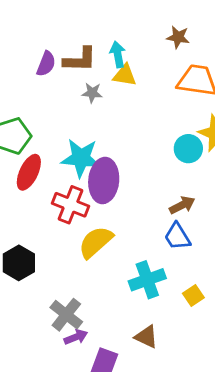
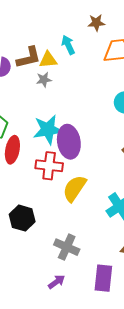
cyan arrow: (118, 54) -> (68, 45), moved
yellow triangle: (125, 75) -> (48, 60), moved
purple arrow: (76, 337) -> (56, 282), moved

